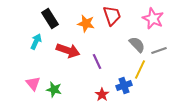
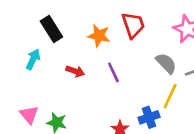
red arrow: (68, 50) -> (75, 71), size x0.6
purple line: (97, 62) -> (113, 72), moved

